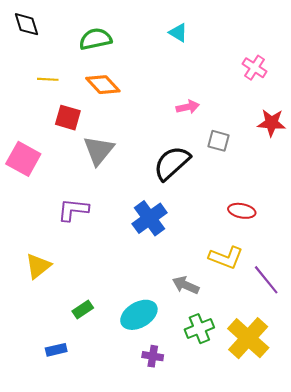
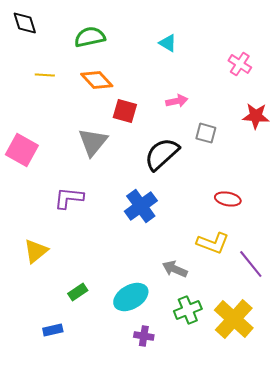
cyan triangle: (178, 33) -> (168, 43), moved
red square: (68, 118) -> (125, 111), moved

